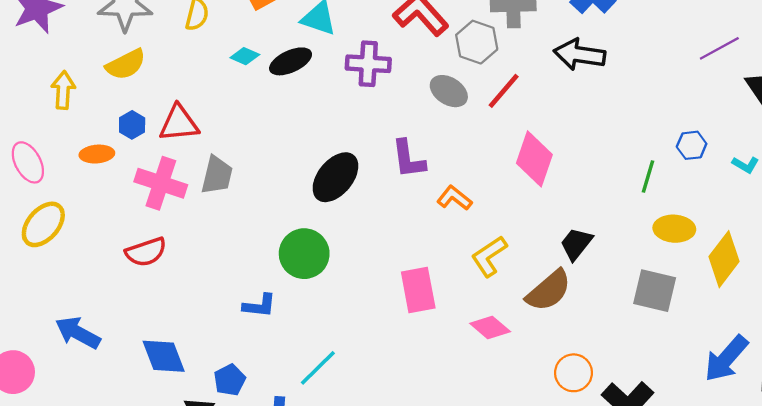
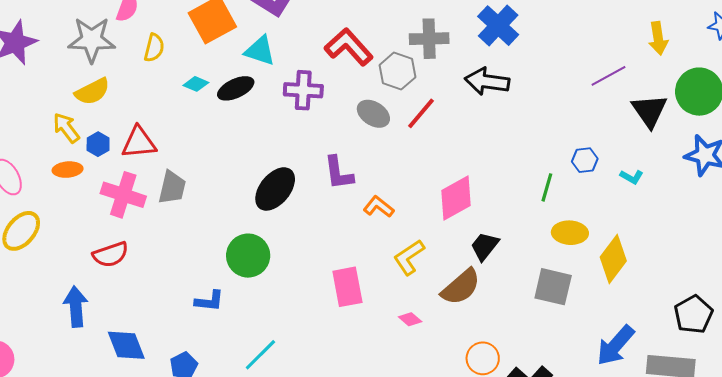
yellow arrow: (63, 90) -> (66, 128), moved, turned -40
pink diamond: (534, 159) -> (456, 198), moved, turned 42
pink diamond: (490, 328) -> (410, 319), size x0.7
blue arrow: (78, 333) -> (76, 307), moved, turned 57

